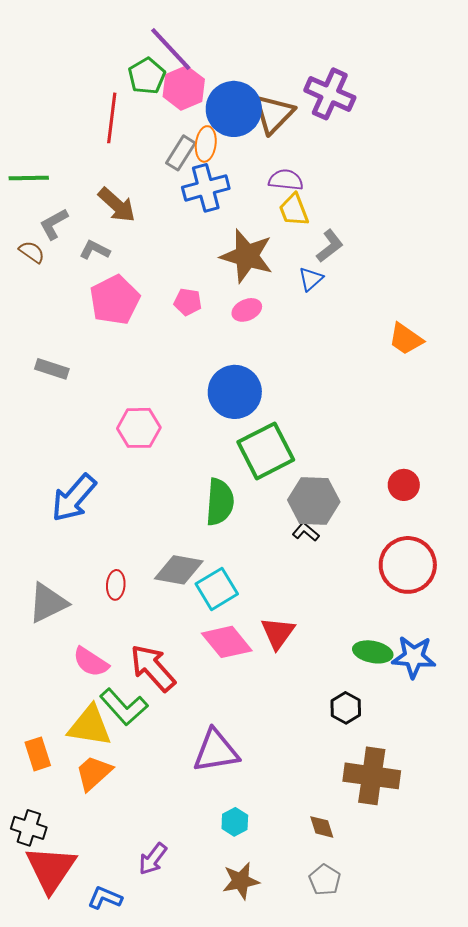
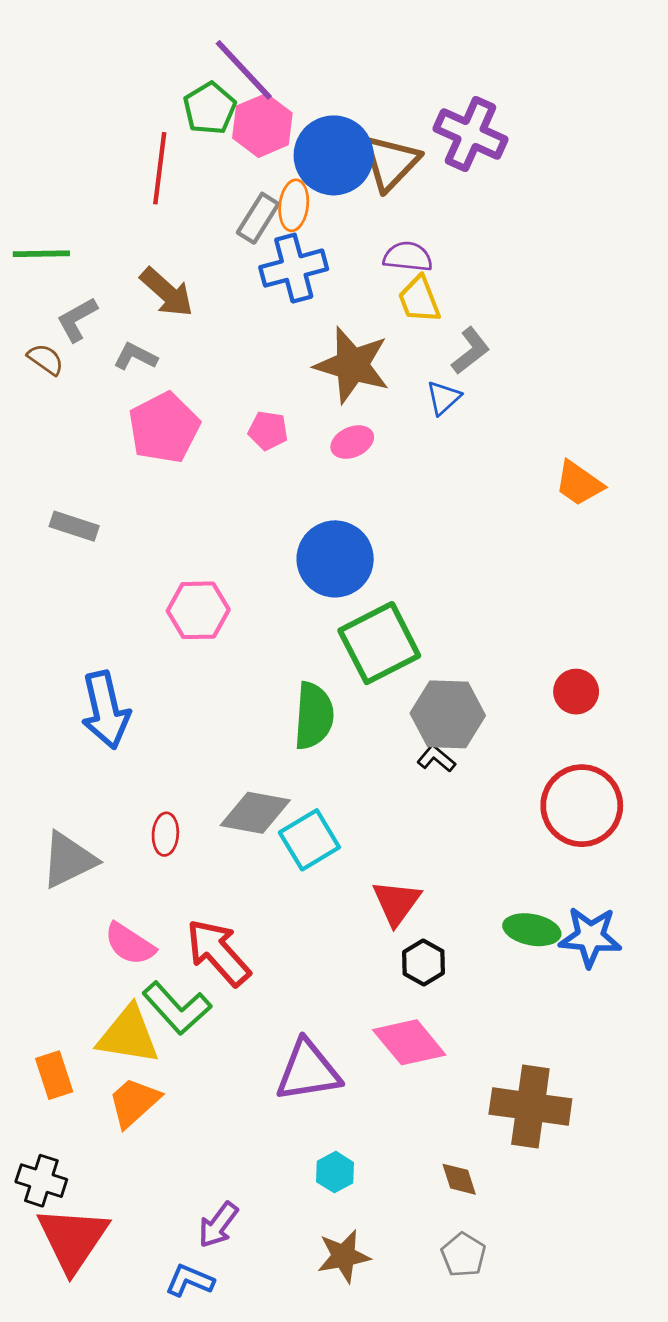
blue arrow: (74, 498) -> (106, 710), turned -54
pink diamond: (227, 642) -> (409, 1042), moved
black hexagon: (346, 708) -> (423, 962), moved
blue L-shape: (105, 898) -> (190, 1280), moved

